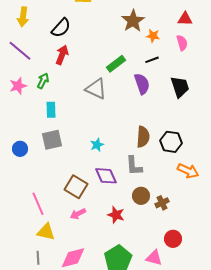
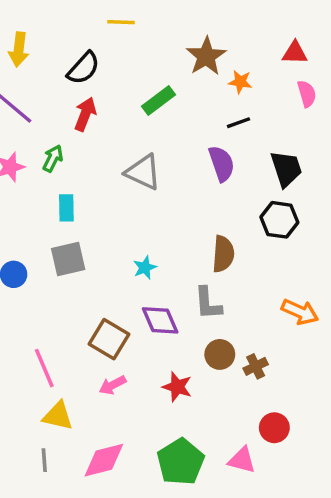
pink semicircle: (182, 43) -> (307, 94), moved
green rectangle: (116, 64) -> (158, 101), moved
black hexagon: (171, 142) -> (279, 220), moved

